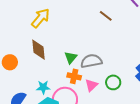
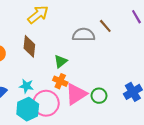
gray semicircle: (91, 61) -> (84, 35), moved
pink triangle: (91, 85) -> (76, 94), size x1.6

